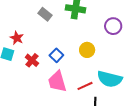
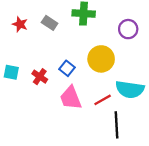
red star: (17, 38) -> (20, 24), moved
yellow circle: (87, 50) -> (101, 59), size x1.5

